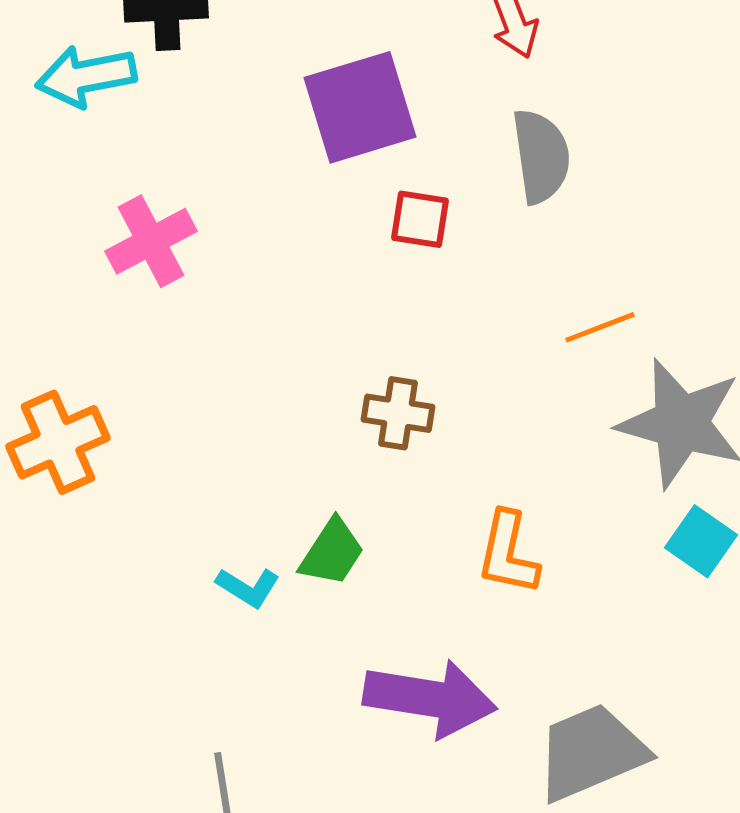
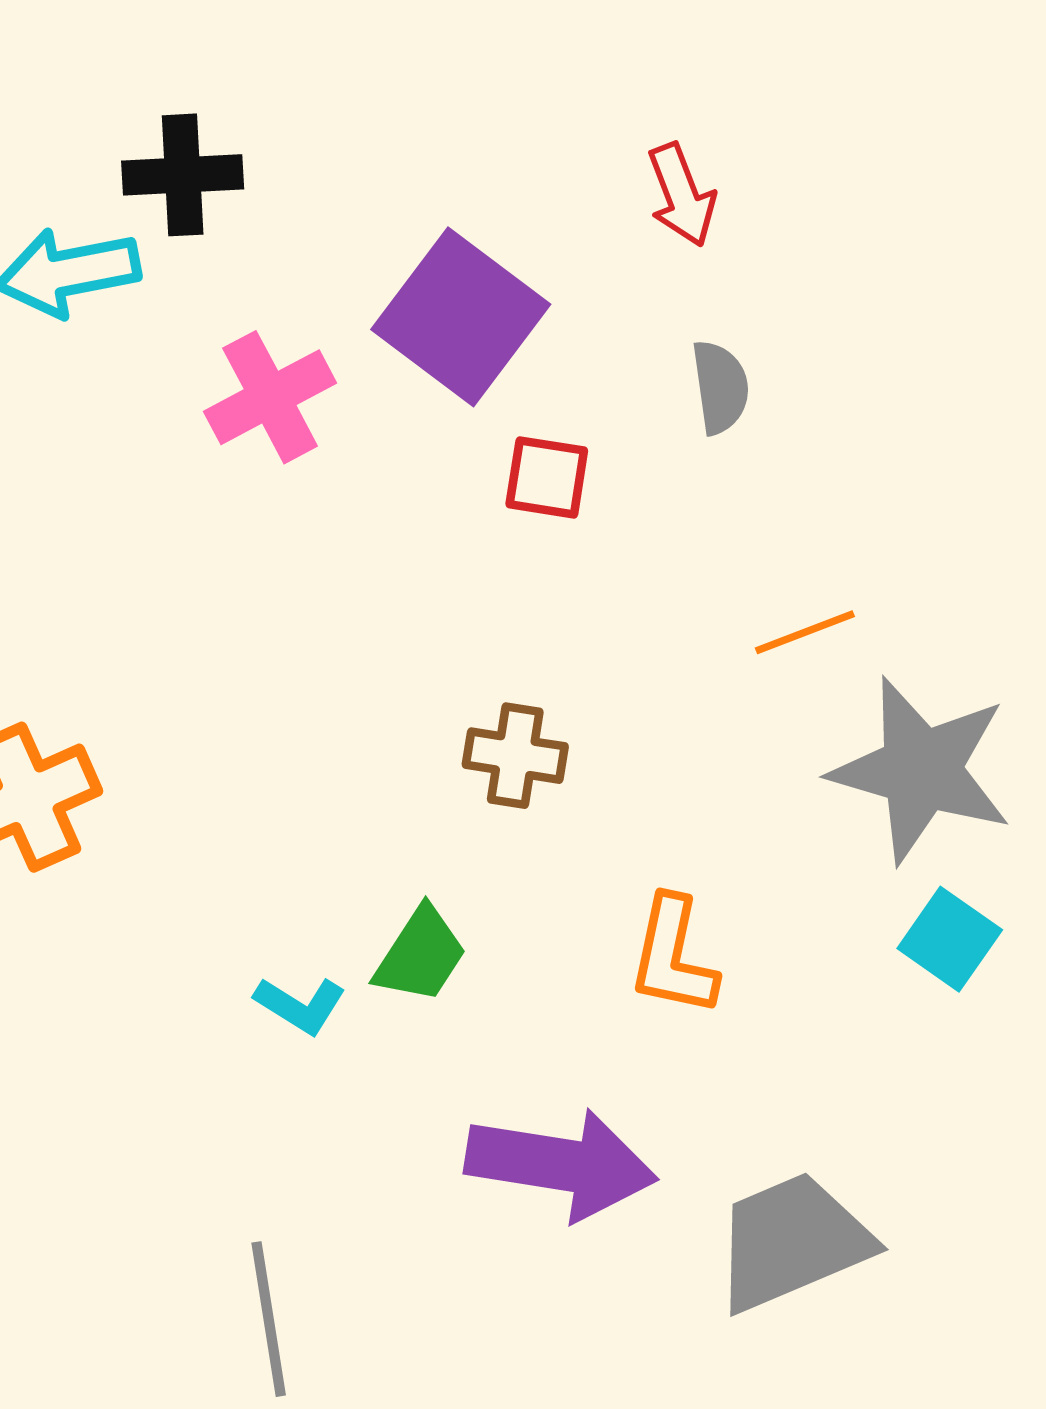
purple square: (360, 107) -> (461, 317), turned -36
gray semicircle: (541, 156) -> (720, 387), size x0.7
pink cross: (151, 241) -> (270, 397), moved

